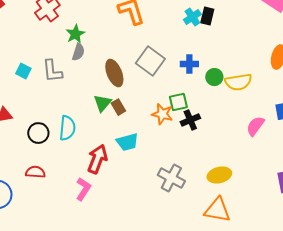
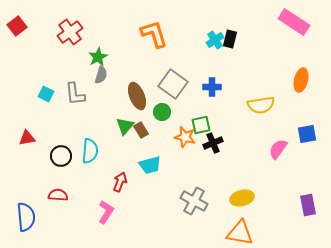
green circle: (214, 77) -> (162, 112), moved
red arrow: (97, 159) -> (120, 182), size x0.7

